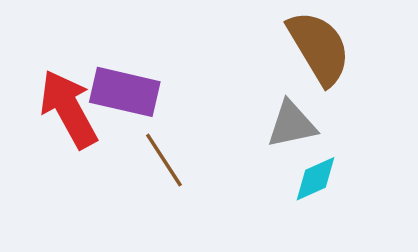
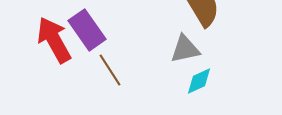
purple rectangle: (125, 92) -> (87, 30), turned 42

